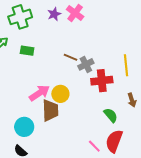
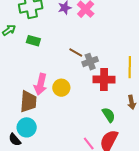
pink arrow: (39, 93) -> (41, 84), turned 130
brown trapezoid: (50, 110) -> (28, 101), moved
cyan circle: (24, 127) -> (27, 127), moved

